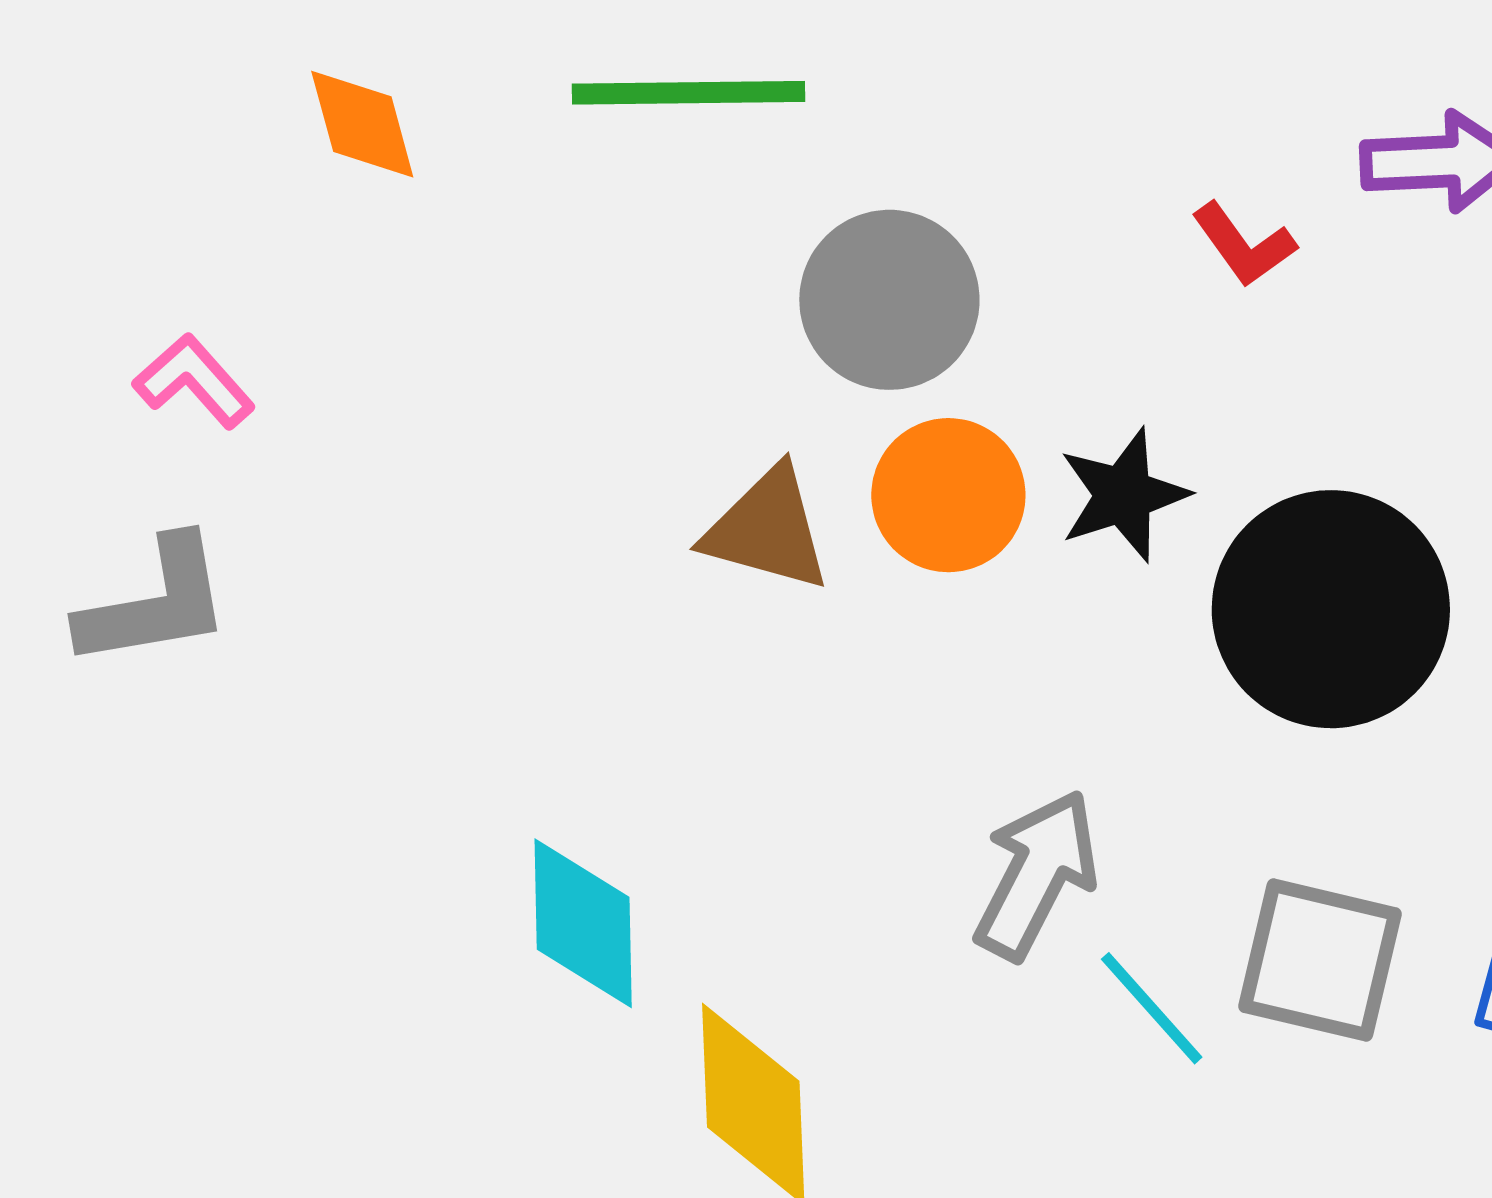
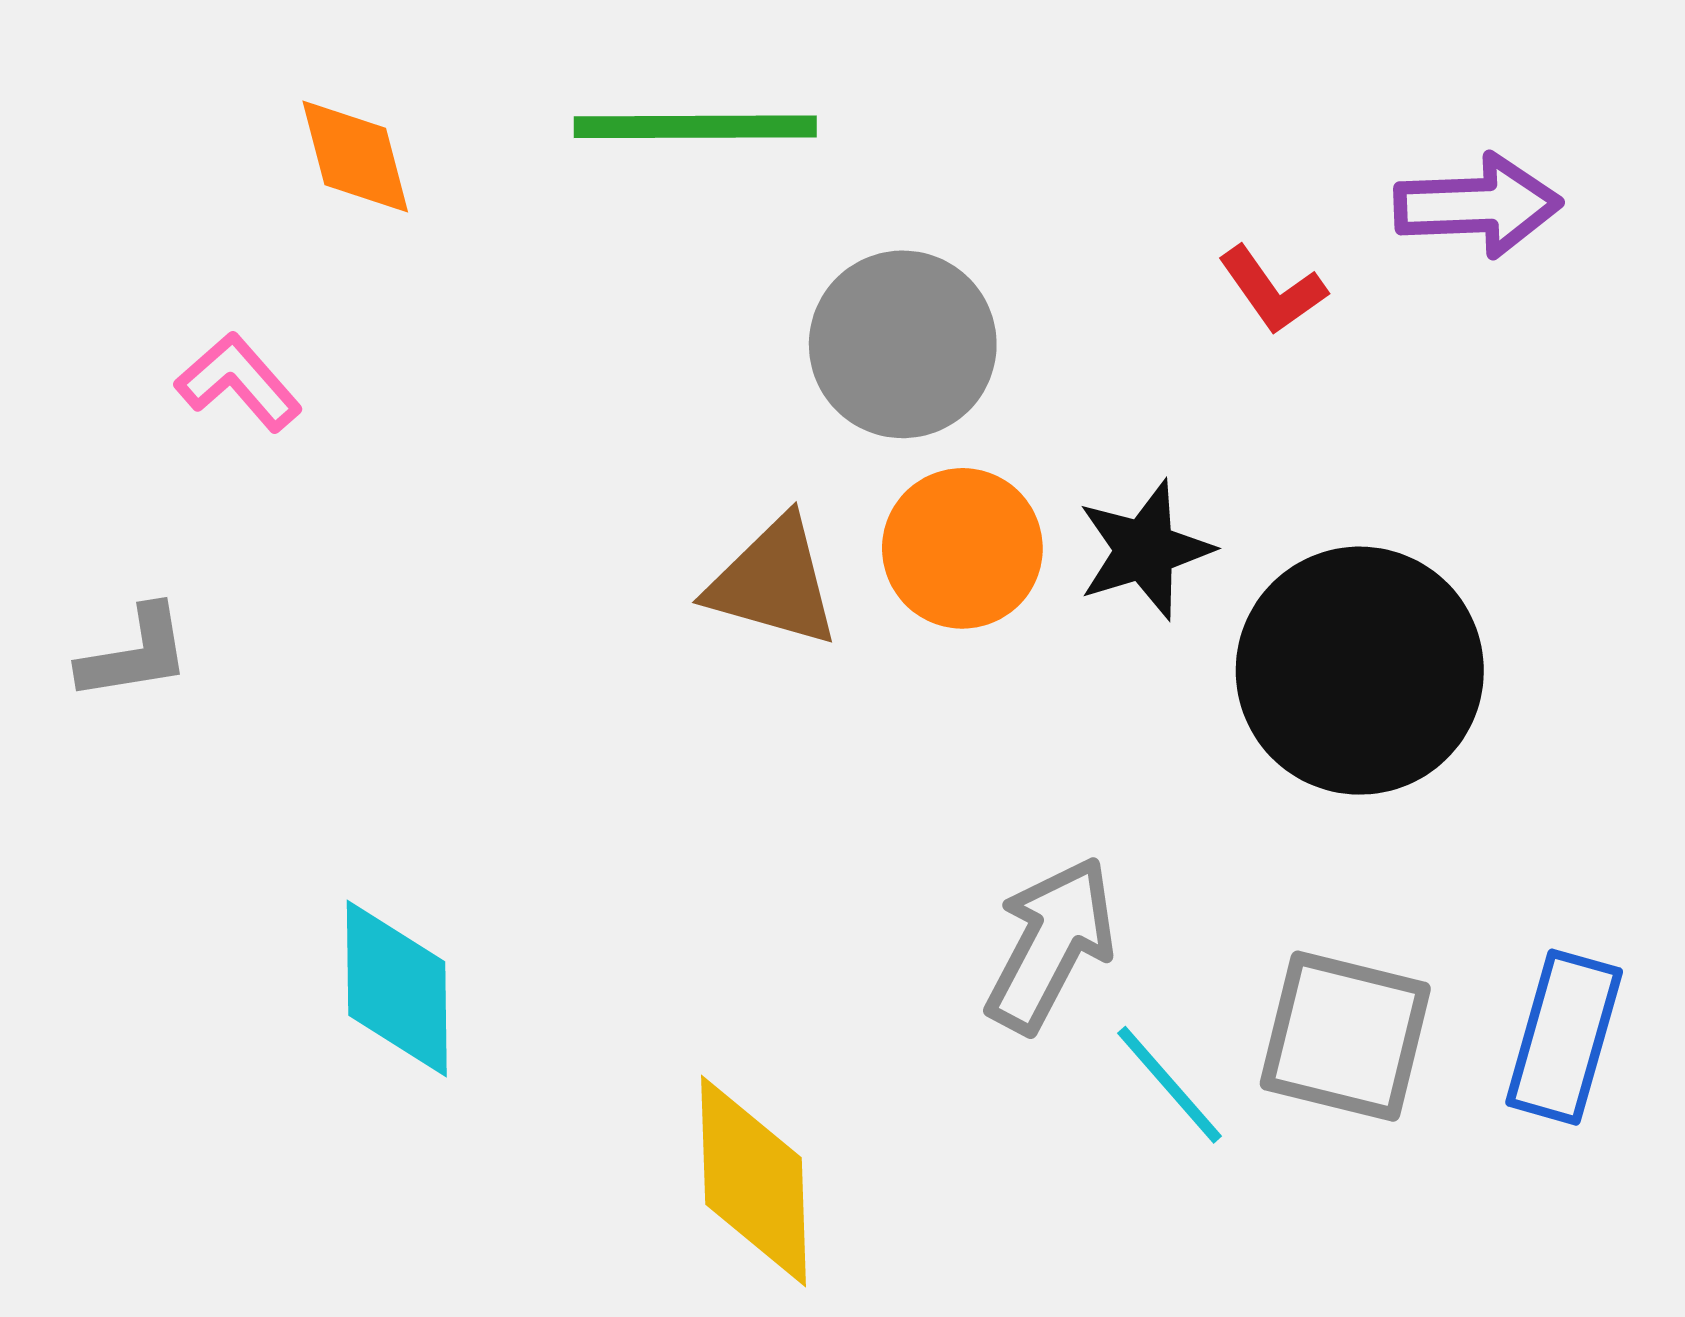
pink L-shape: (194, 381) -> (239, 382), moved
gray L-shape: (155, 603) -> (135, 654), size x0.7
cyan diamond: (583, 923) -> (397, 988), moved

